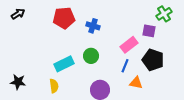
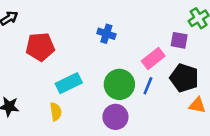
red pentagon: (64, 18) -> (40, 47), moved
green circle: (91, 56) -> (119, 84), moved, size x1.5
orange triangle: (136, 83) -> (197, 105), moved

